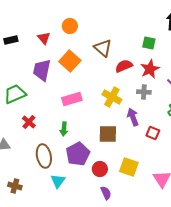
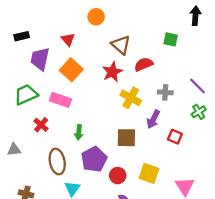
orange circle: (70, 26) -> (96, 17), moved
red triangle: (44, 38) -> (68, 39), moved
orange square: (70, 61) -> (71, 70), moved
red star: (150, 69) -> (112, 72), moved
purple trapezoid: (42, 70) -> (40, 59), moved
pink rectangle: (72, 99) -> (60, 100), moved, turned 36
purple arrow: (133, 117) -> (153, 119), turned -132

